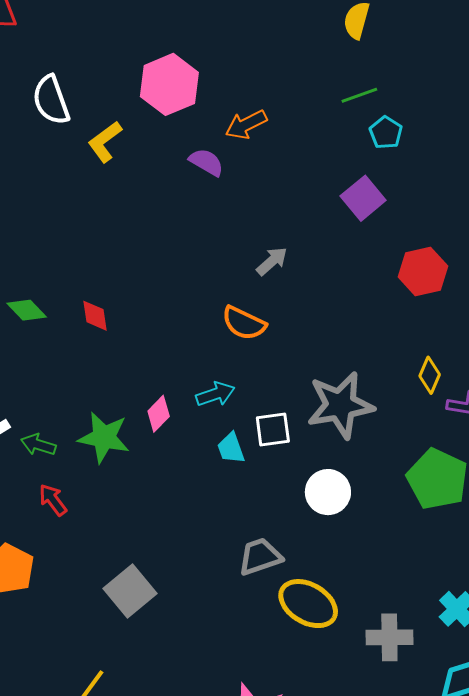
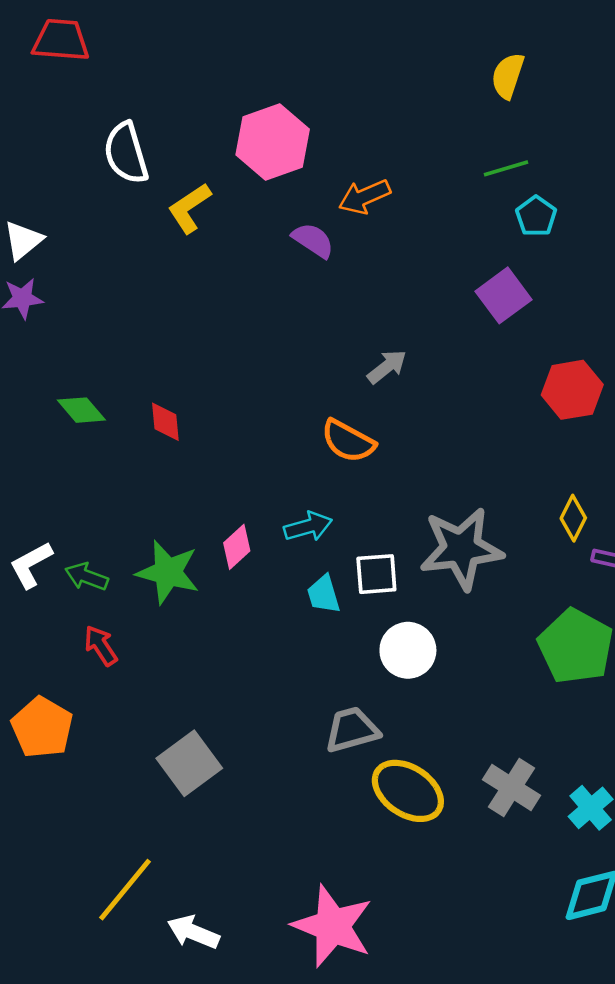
white circle: (328, 492) -> (408, 650), moved
gray cross: (389, 637) -> (511, 788), moved, turned 30

